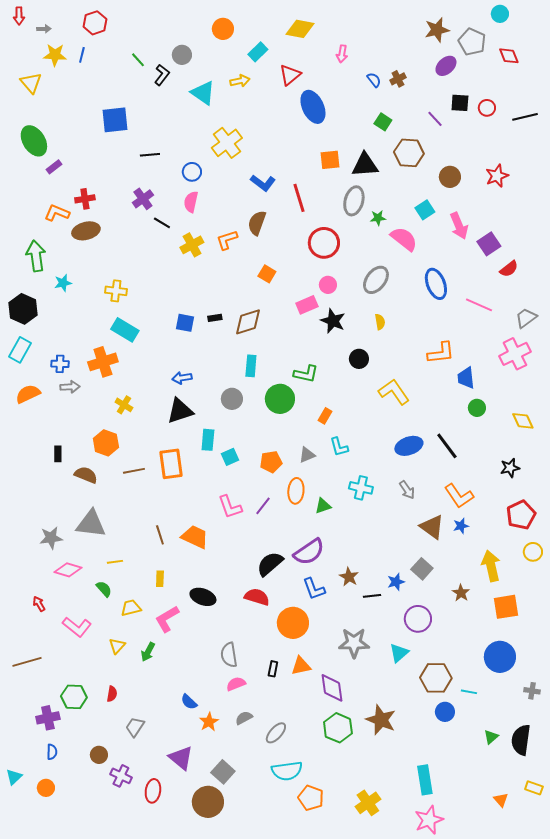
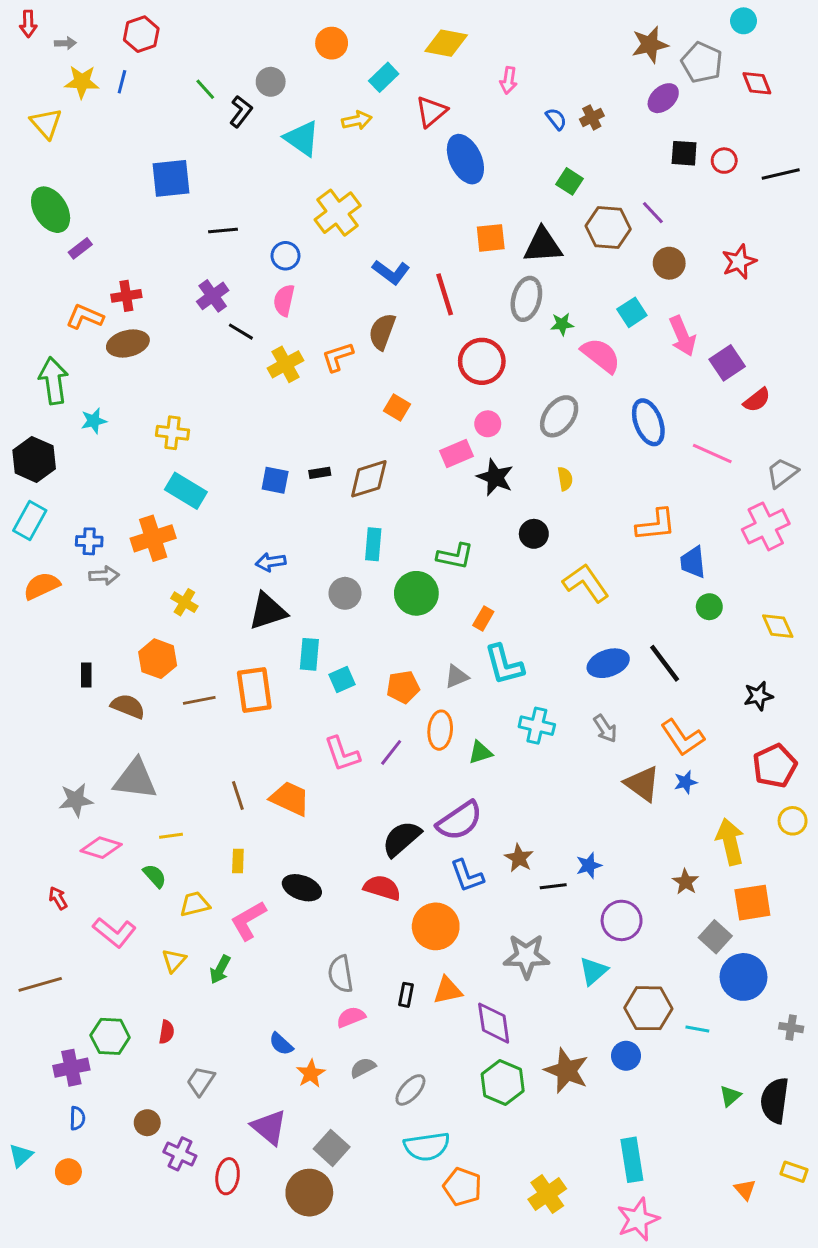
purple line: (435, 119) -> (653, 213), moved
cyan L-shape: (339, 447) -> (504, 665), size x1.4
gray square: (422, 569) -> (715, 937), moved
blue circle: (445, 712) -> (626, 1056), moved

